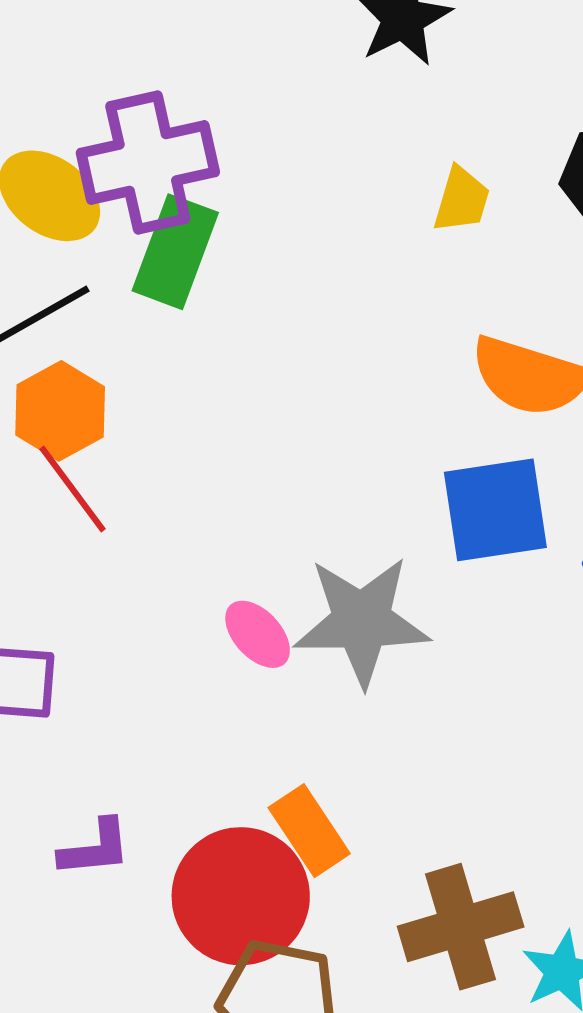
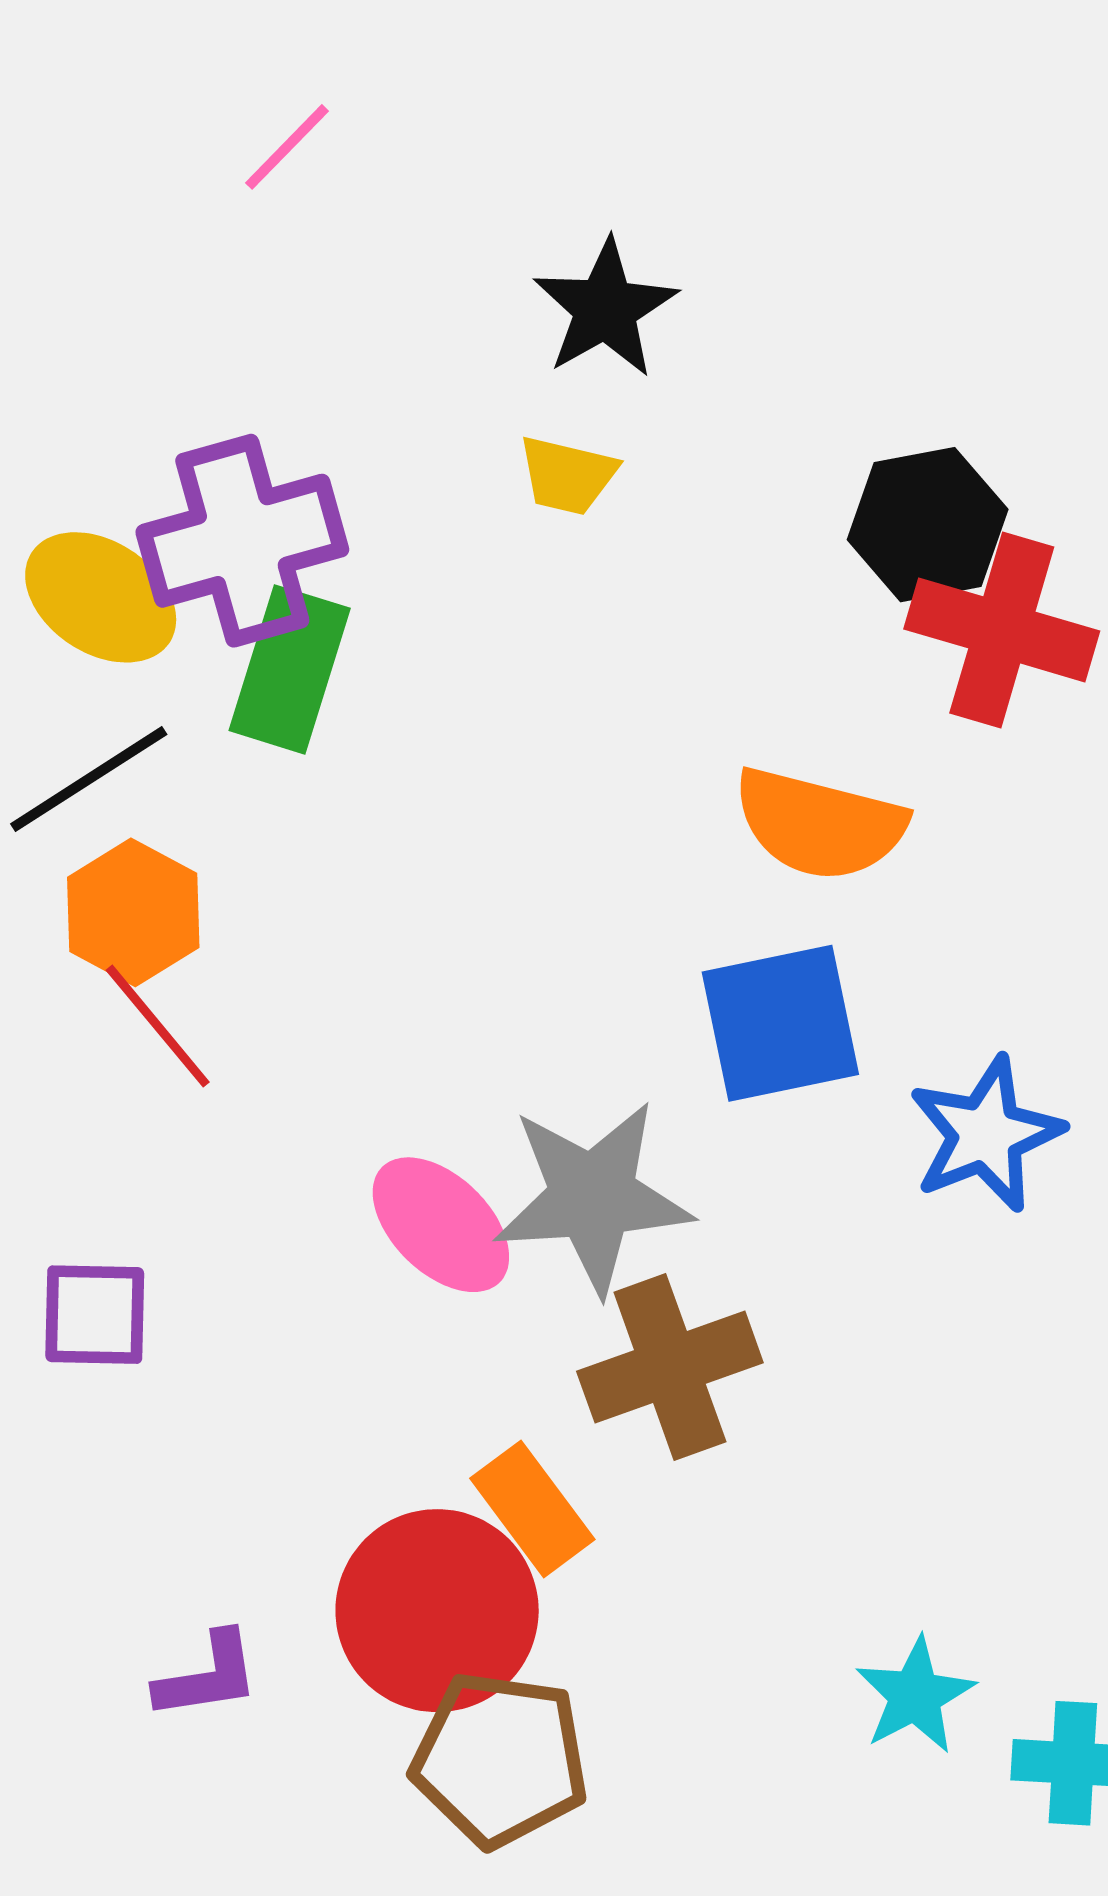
yellow trapezoid: (462, 200) -> (568, 475), moved, turned 90
pink ellipse: (258, 634) -> (441, 1225), size x1.4
purple L-shape: (95, 848) -> (208, 1676), moved
brown cross: (461, 927) -> (670, 1367), moved

